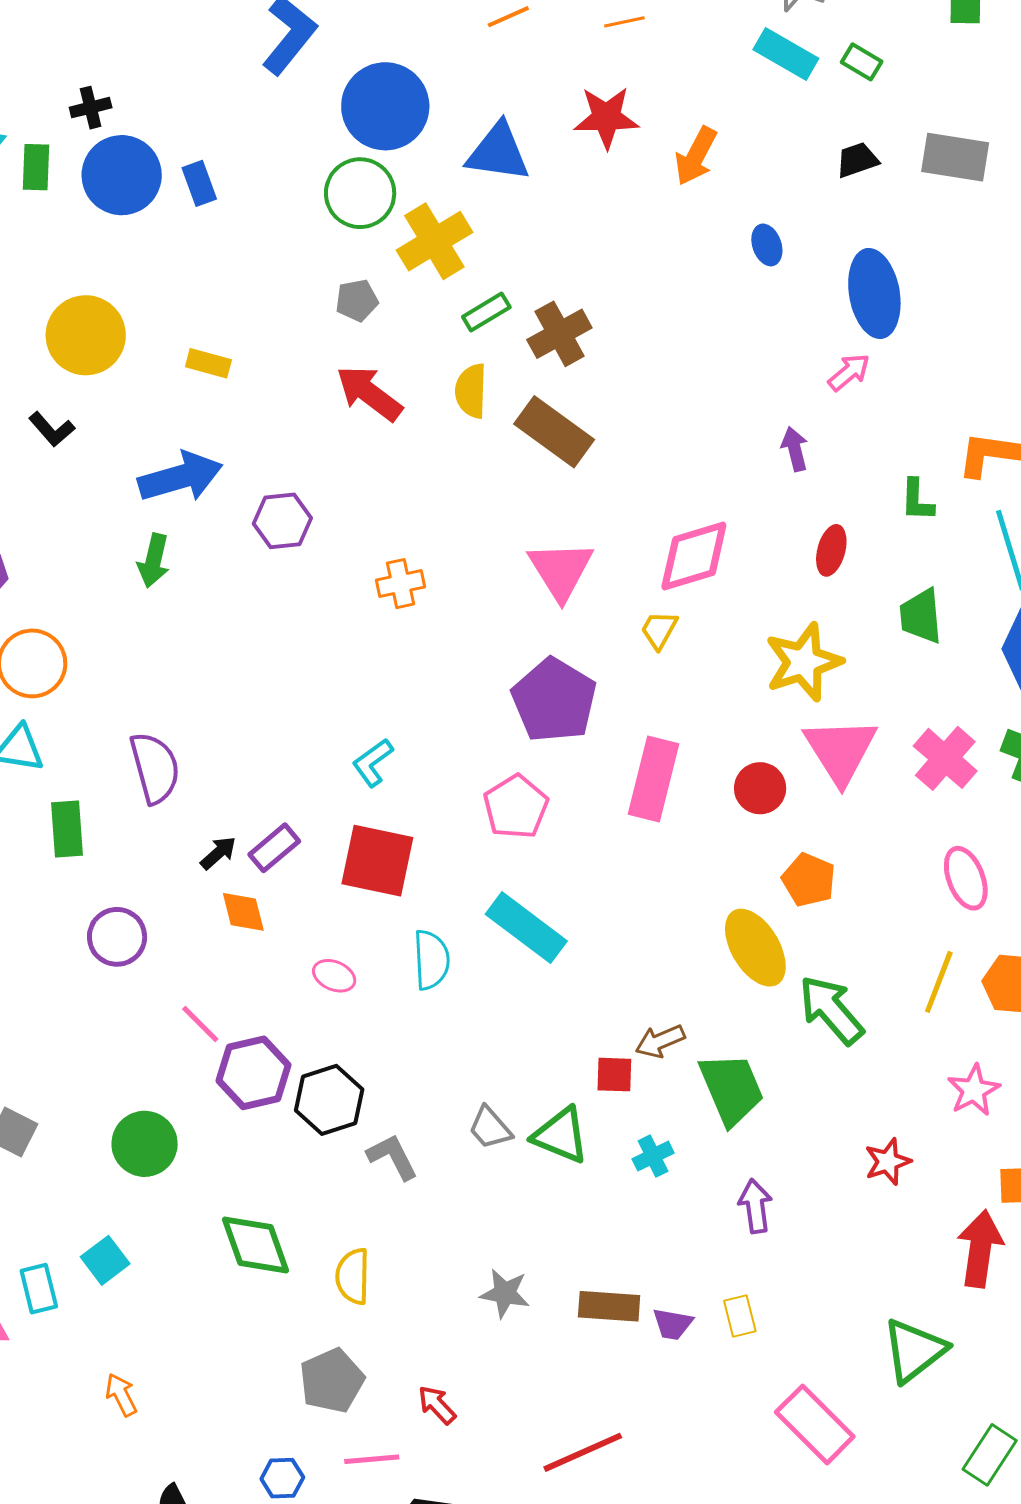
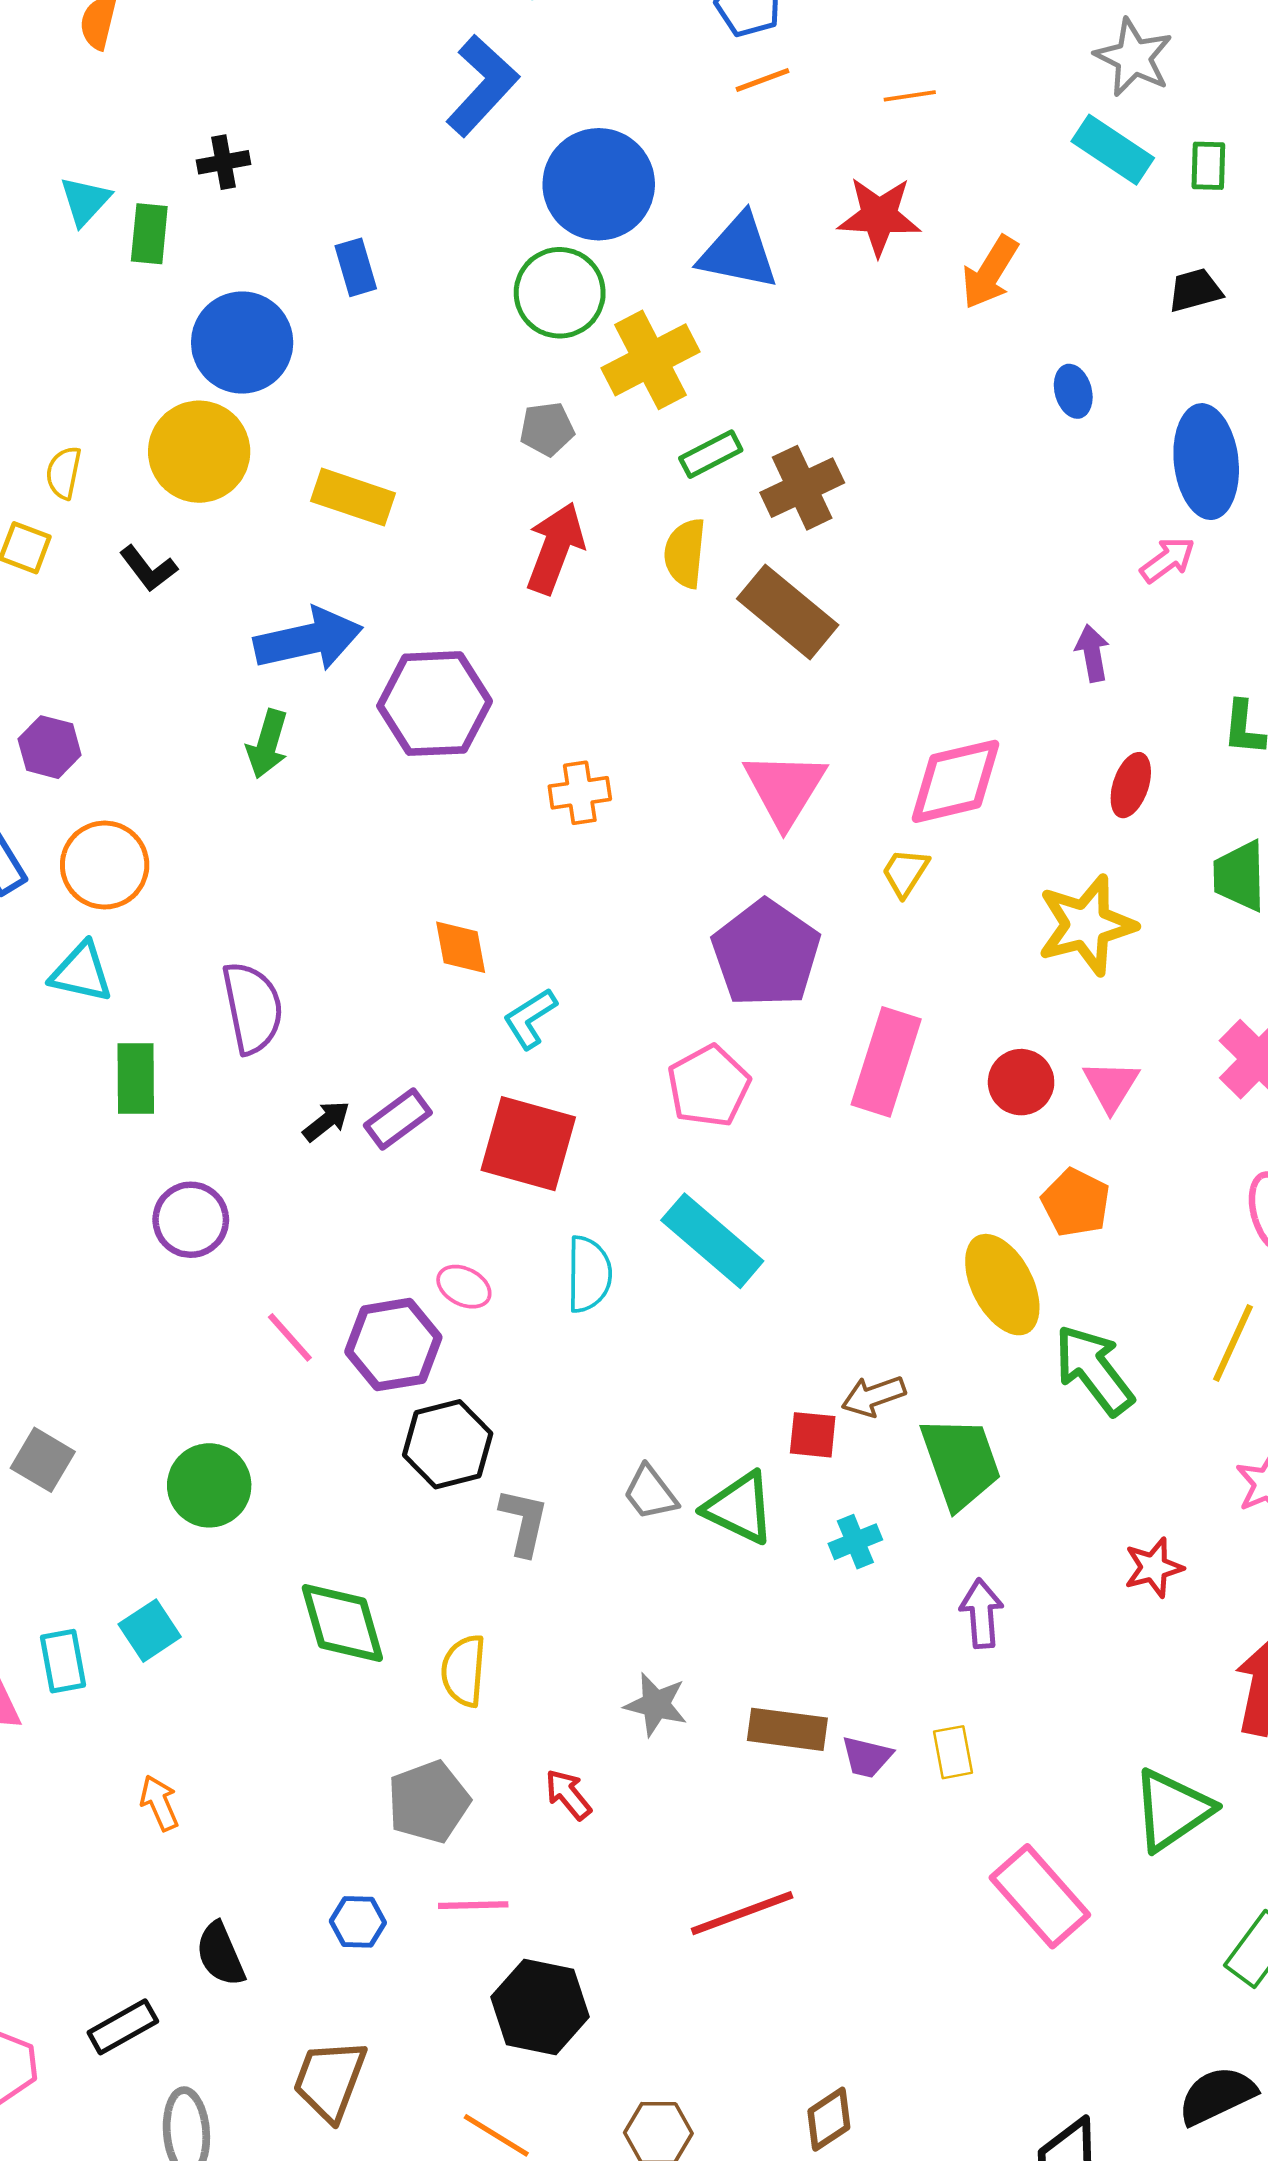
green rectangle: (862, 62) -> (1208, 166), turned 57
blue circle: (122, 175) -> (242, 343), moved
yellow rectangle: (208, 363) -> (353, 497), size x1.4
red arrow: (369, 393) -> (555, 548), turned 70
purple hexagon: (282, 521) -> (435, 704), size x1.5
pink triangle: (840, 750) -> (1111, 1086), moved, size x0.6
orange diamond: (243, 912) -> (461, 947), moved
purple hexagon: (254, 1073) -> (393, 1345), moved
gray L-shape: (393, 1157) -> (524, 1522), turned 36
red arrow: (437, 1405) -> (568, 1794), moved

